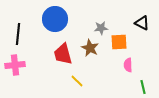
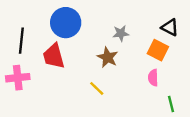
orange square: (119, 42) -> (158, 50), moved, turned 30
red trapezoid: (63, 54) -> (54, 56), moved
yellow line: (77, 81) -> (97, 88), moved

